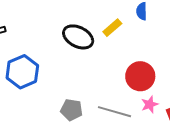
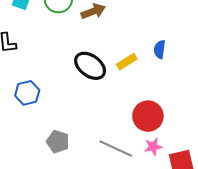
blue hexagon: (22, 72) -> (27, 93), size x0.7
gray pentagon: (72, 110) -> (58, 142), moved

